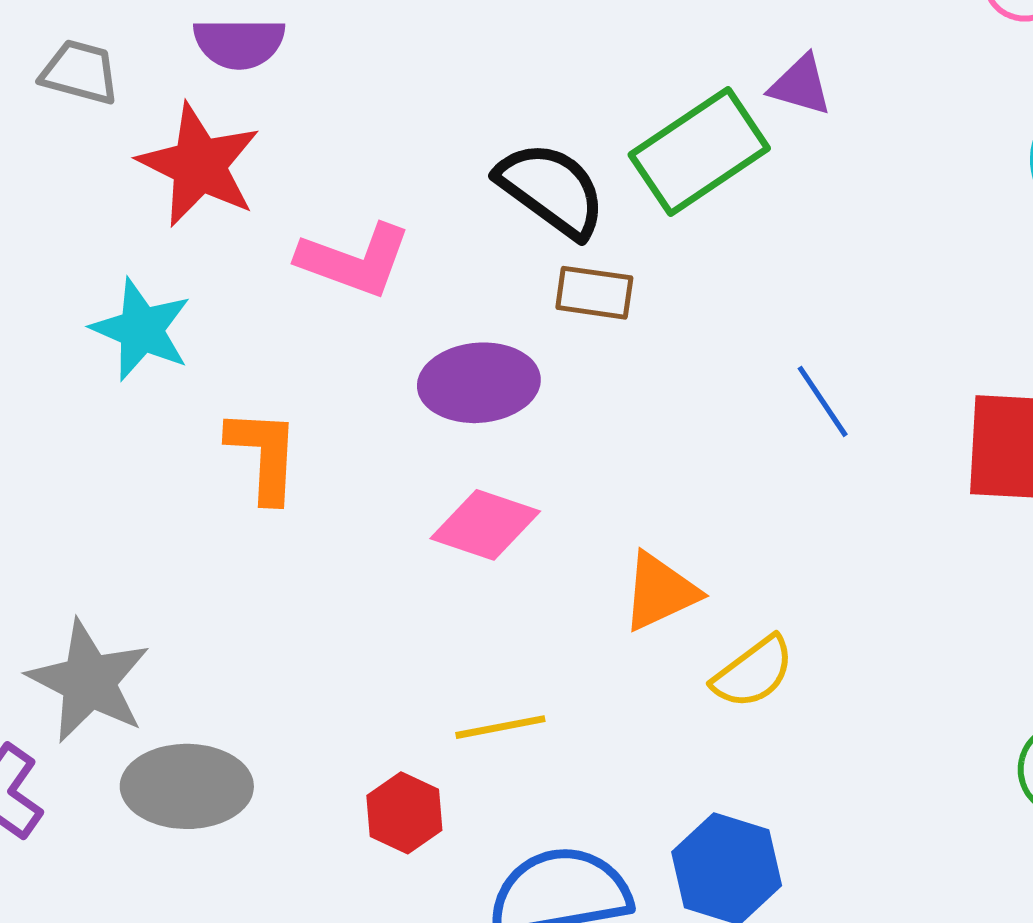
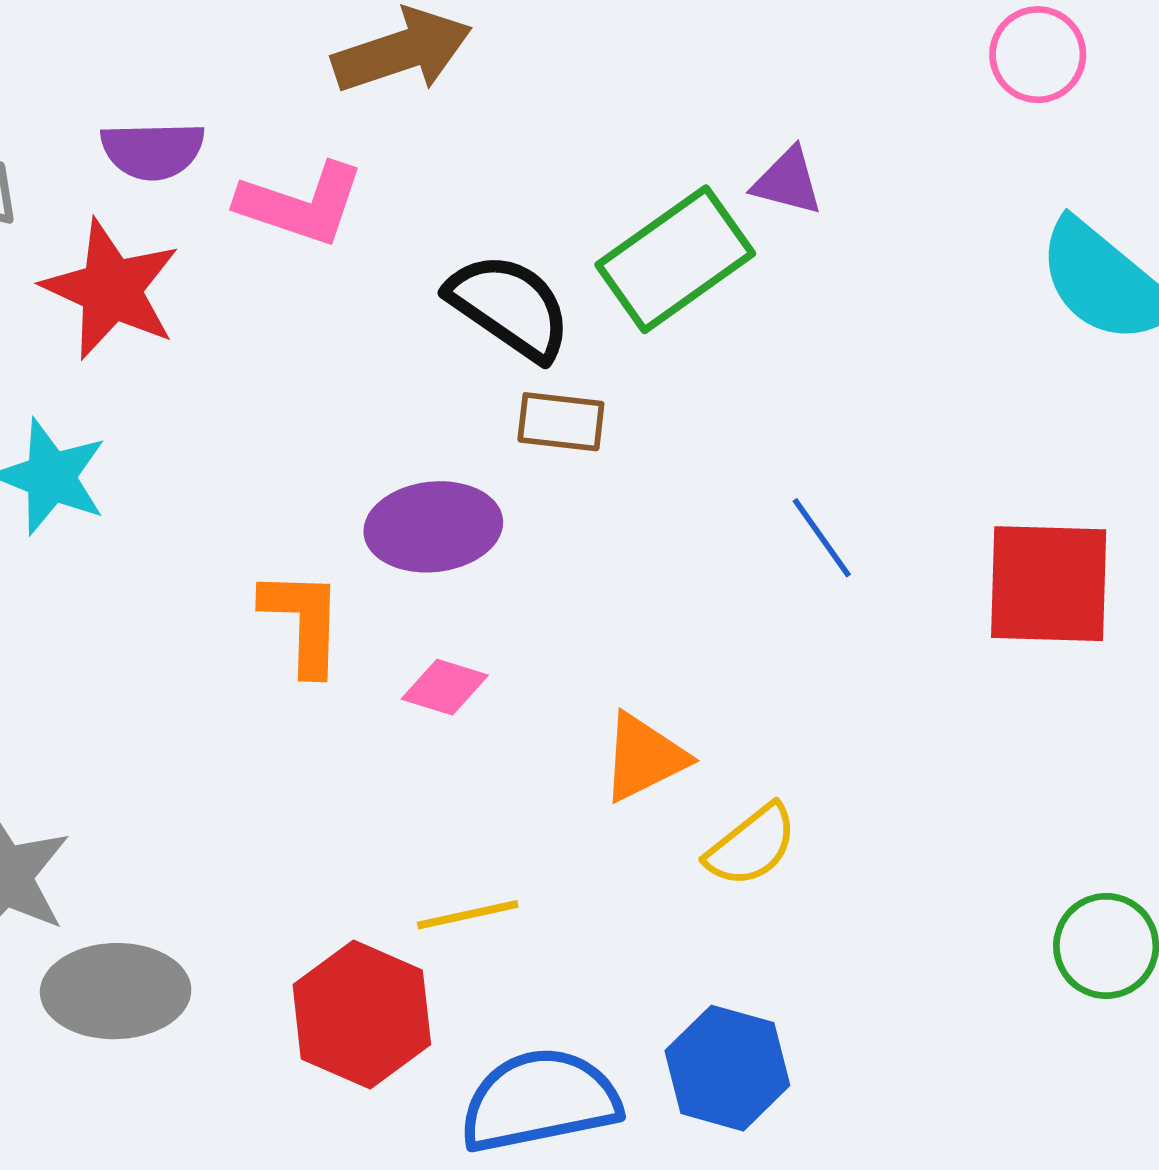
pink L-shape: (354, 260) -> (301, 204), moved
orange L-shape: (264, 455) -> (303, 622), moved
pink diamond: (485, 525) -> (445, 687), size x0.7
red hexagon: (404, 813) -> (362, 1015), size x1.6

